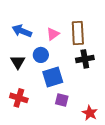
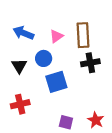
red cross: (19, 98) -> (20, 104), turned -30
purple square: (62, 100) -> (66, 122), moved

